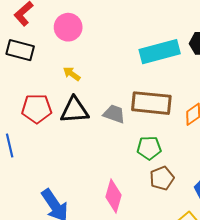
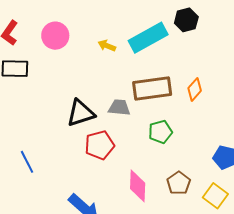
yellow arrow: (72, 74) -> (107, 46), moved
red pentagon: (37, 109) -> (100, 145), moved
brown pentagon: (162, 178) -> (179, 183), moved

